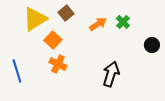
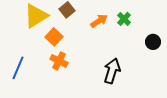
blue line: (17, 71) -> (18, 68), turned 40

